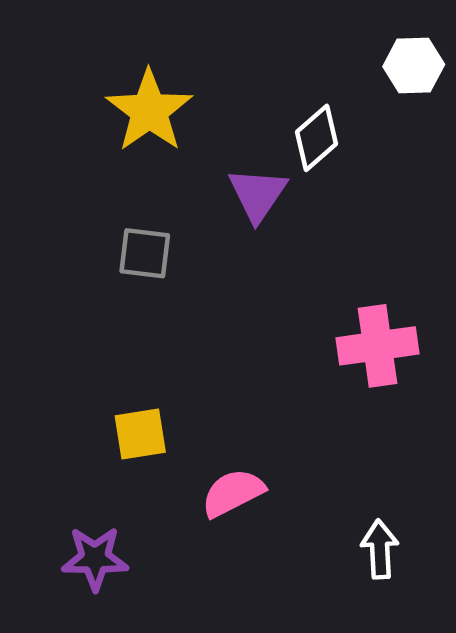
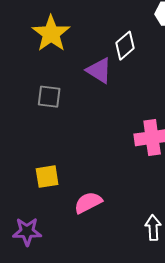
purple triangle: (258, 194) -> (99, 71), turned -32

